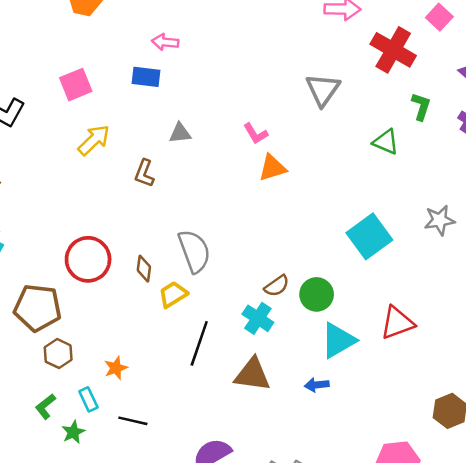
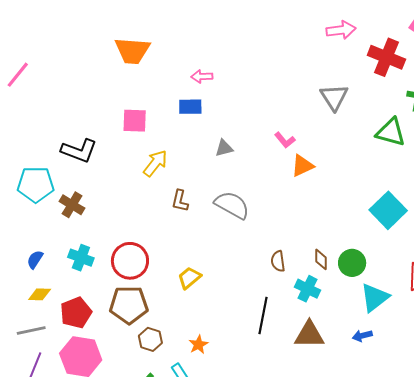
pink square: (76, 85) -> (135, 121), turned 32
green triangle: (386, 142) -> (391, 132), size x1.4
brown L-shape: (144, 173) -> (180, 201), moved
gray semicircle: (194, 251) -> (232, 205), moved, turned -33
red circle: (88, 259) -> (130, 261), moved
brown diamond: (144, 269) -> (321, 259), moved
brown semicircle: (277, 286) -> (278, 261), moved, turned 125
yellow trapezoid: (173, 294) -> (189, 278), moved

